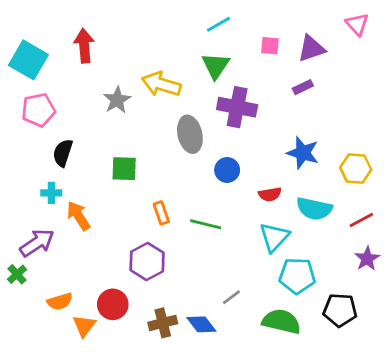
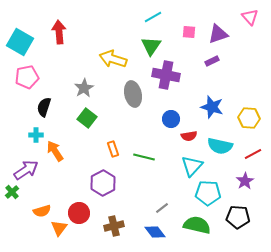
gray star: (117, 100) -> (84, 88), moved
green square: (124, 169) -> (87, 118), turned 36
blue circle: (227, 170) -> (171, 119), moved
purple star: (367, 259) -> (245, 181), moved
blue diamond: (201, 324) -> (155, 232), moved

